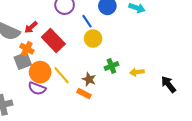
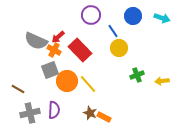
orange cross: (27, 49) -> (54, 50), moved
brown star: (89, 79) -> (90, 113), moved
purple semicircle: (37, 88) -> (54, 110), moved, turned -108
orange rectangle: (84, 94) -> (104, 117), moved

